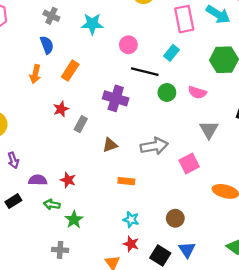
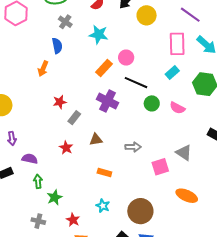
cyan rectangle: (171, 53) -> (172, 72), moved
orange rectangle: (70, 71) -> (104, 68), moved
gray triangle: (209, 130) -> (184, 153), moved, turned -36
gray arrow: (154, 146) -> (133, 147), size x0.7
red star: (68, 180) -> (66, 148), moved
green arrow: (52, 204) -> (38, 181), turned 64
brown circle: (175, 218) -> (140, 211), size x1.6
red star: (131, 244) -> (73, 220), moved

